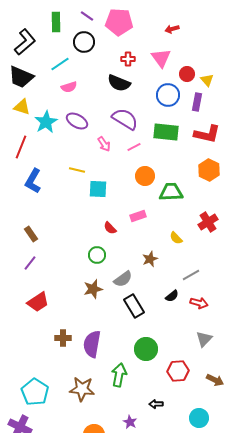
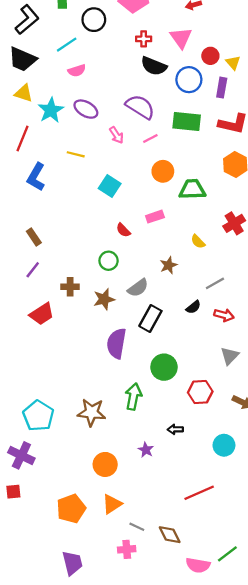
black semicircle: (119, 83) -> (154, 66), moved
yellow line: (77, 170) -> (76, 154), moved
cyan square: (98, 189) -> (110, 186), turned 30
black rectangle: (134, 306) -> (150, 318), turned 60
brown cross: (63, 338) -> (70, 287), moved
purple semicircle: (92, 344) -> (116, 343), moved

